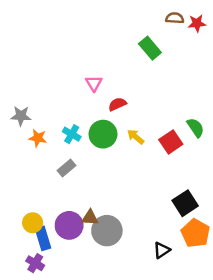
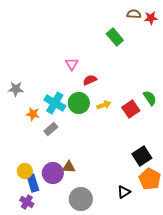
cyan cross: (72, 134) -> (55, 103), size x1.5
yellow arrow: (136, 137) -> (104, 105), turned 120
orange star: (38, 138) -> (33, 114), moved
gray circle: (107, 231) -> (81, 199), moved

